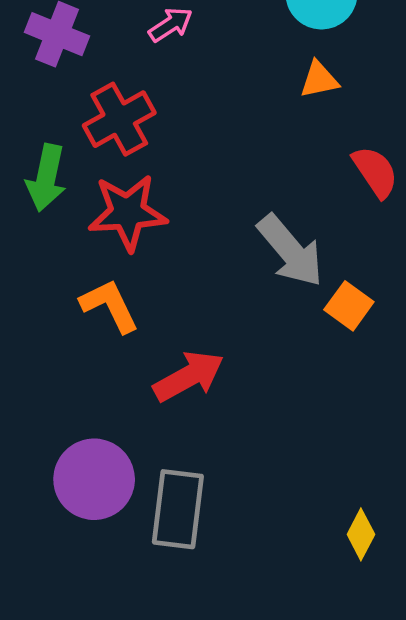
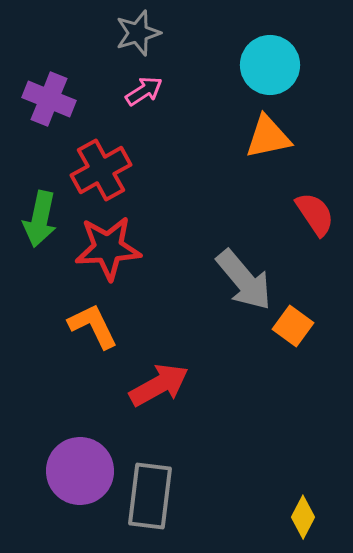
orange triangle: (319, 80) -> (268, 137), size x1.4

